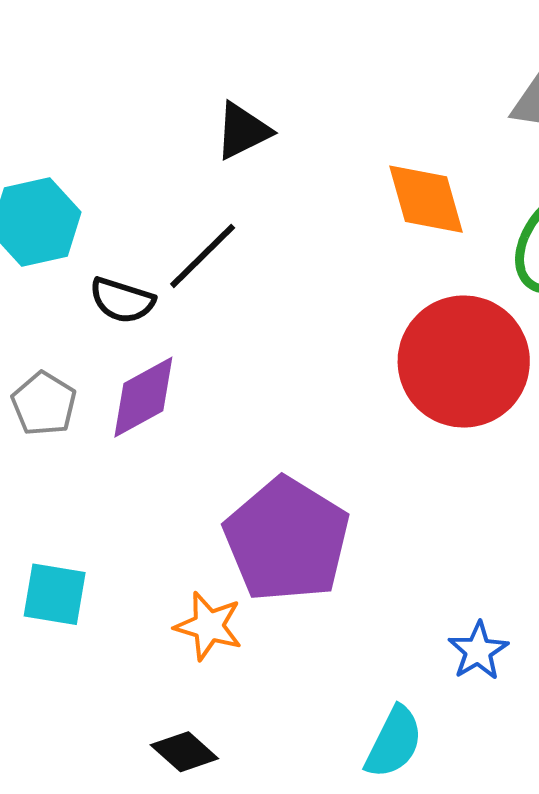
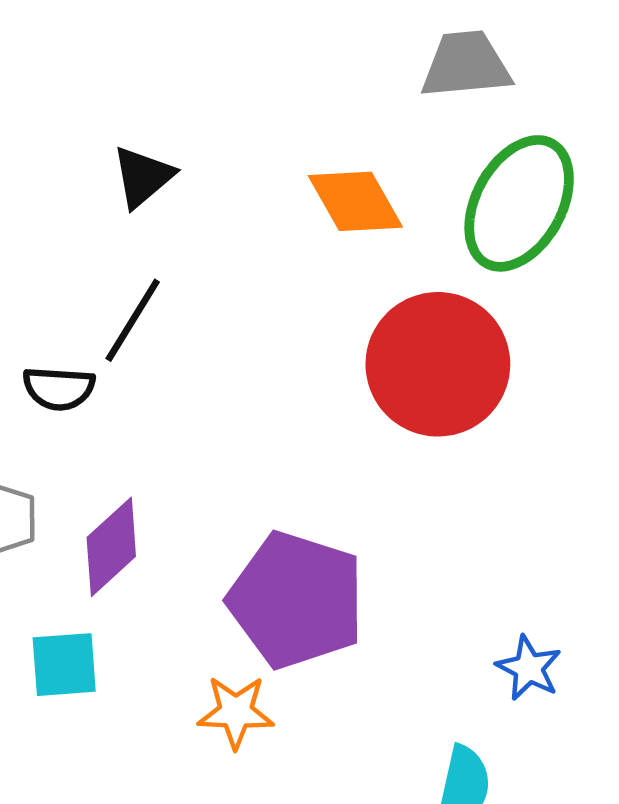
purple diamond: (143, 397) -> (111, 547), moved
cyan square: (55, 594) -> (64, 665), moved

